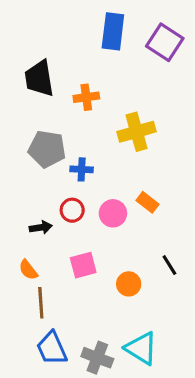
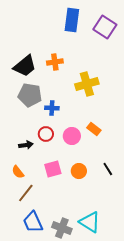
black trapezoid: (39, 78) -> (25, 66), moved, turned -120
orange circle: (129, 284) -> (79, 171), moved
brown line: (41, 303) -> (26, 193), turned 42

